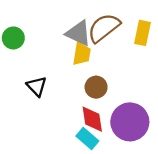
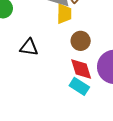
black triangle: (37, 86) -> (29, 47), turned -30

